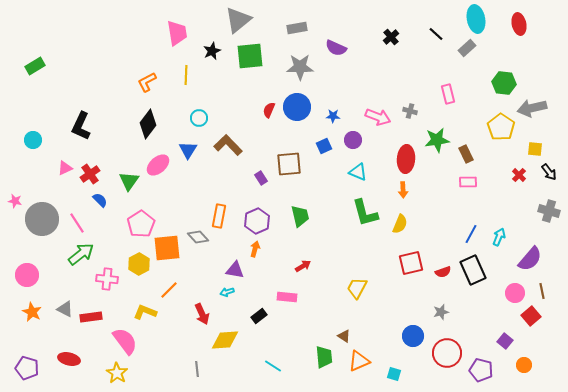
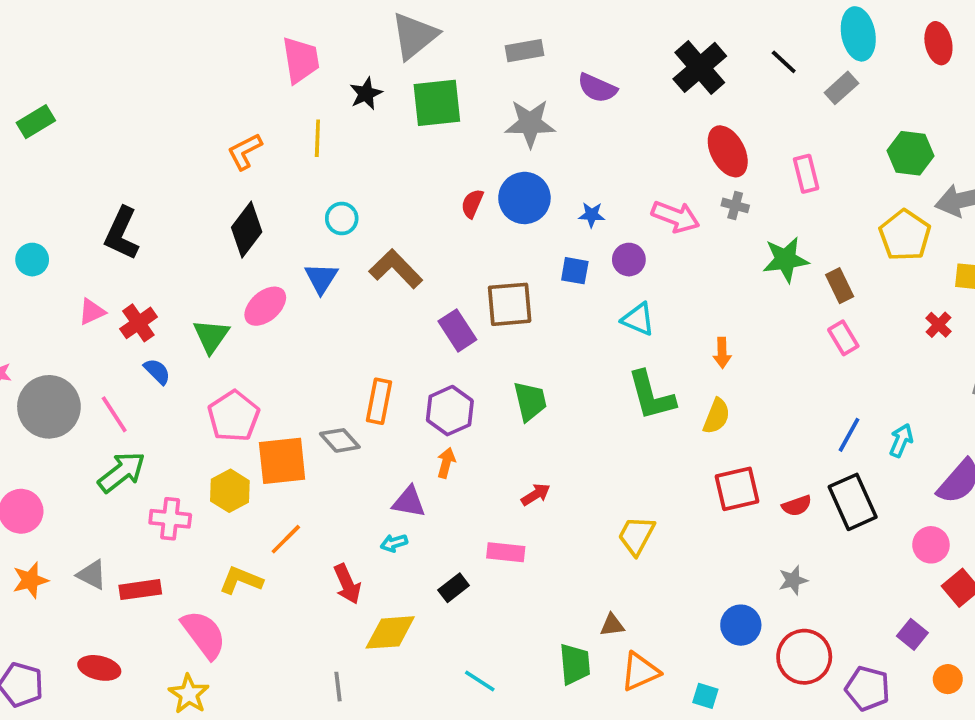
black cross: (391, 37) -> (700, 67), size x1.8
blue square: (324, 146) -> (575, 271), turned 35
red ellipse: (406, 159) -> (728, 151), moved, turned -32
purple rectangle: (261, 178) -> (457, 330), size x1.5
pink rectangle: (468, 182) -> (843, 338), turned 60
orange star: (32, 312) -> (30, 580), turned 30
brown triangle: (344, 336) -> (612, 625), turned -40

